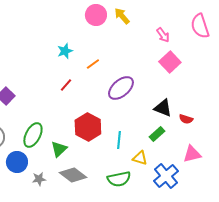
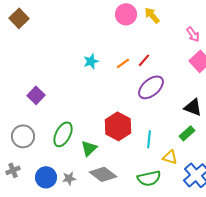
cyan star: (65, 51) -> (91, 61), moved
red line: (66, 85) -> (144, 60), moved
blue circle: (17, 162) -> (46, 177), moved

